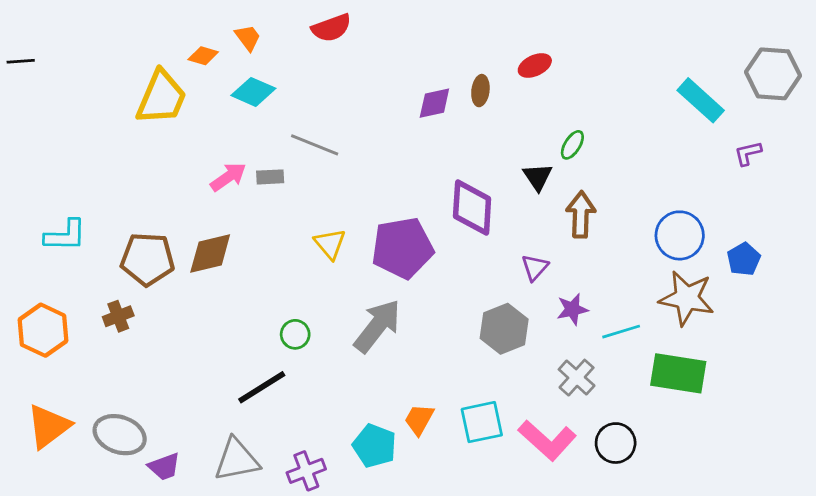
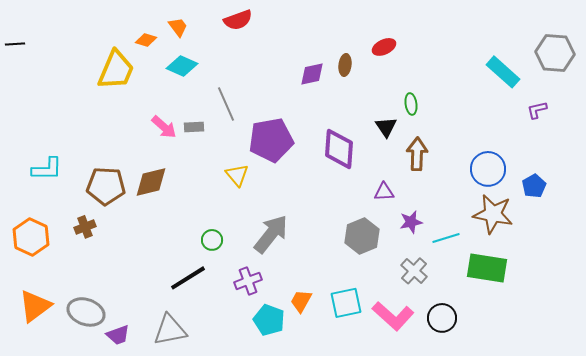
gray line: (315, 145) -> (226, 104), turned 44
green ellipse: (572, 145) -> (411, 104), turned -40
pink arrow: (228, 177) -> (164, 127), turned 76
purple pentagon: (402, 248) -> (271, 140), moved
purple triangle: (535, 267) -> (384, 192), turned 45
purple cross: (306, 471) -> (248, 281), moved

